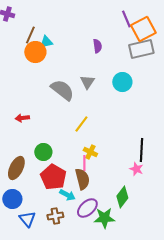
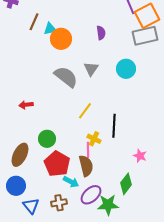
orange circle: (35, 52) -> (61, 39), moved
black line: (141, 150) -> (114, 126), moved

